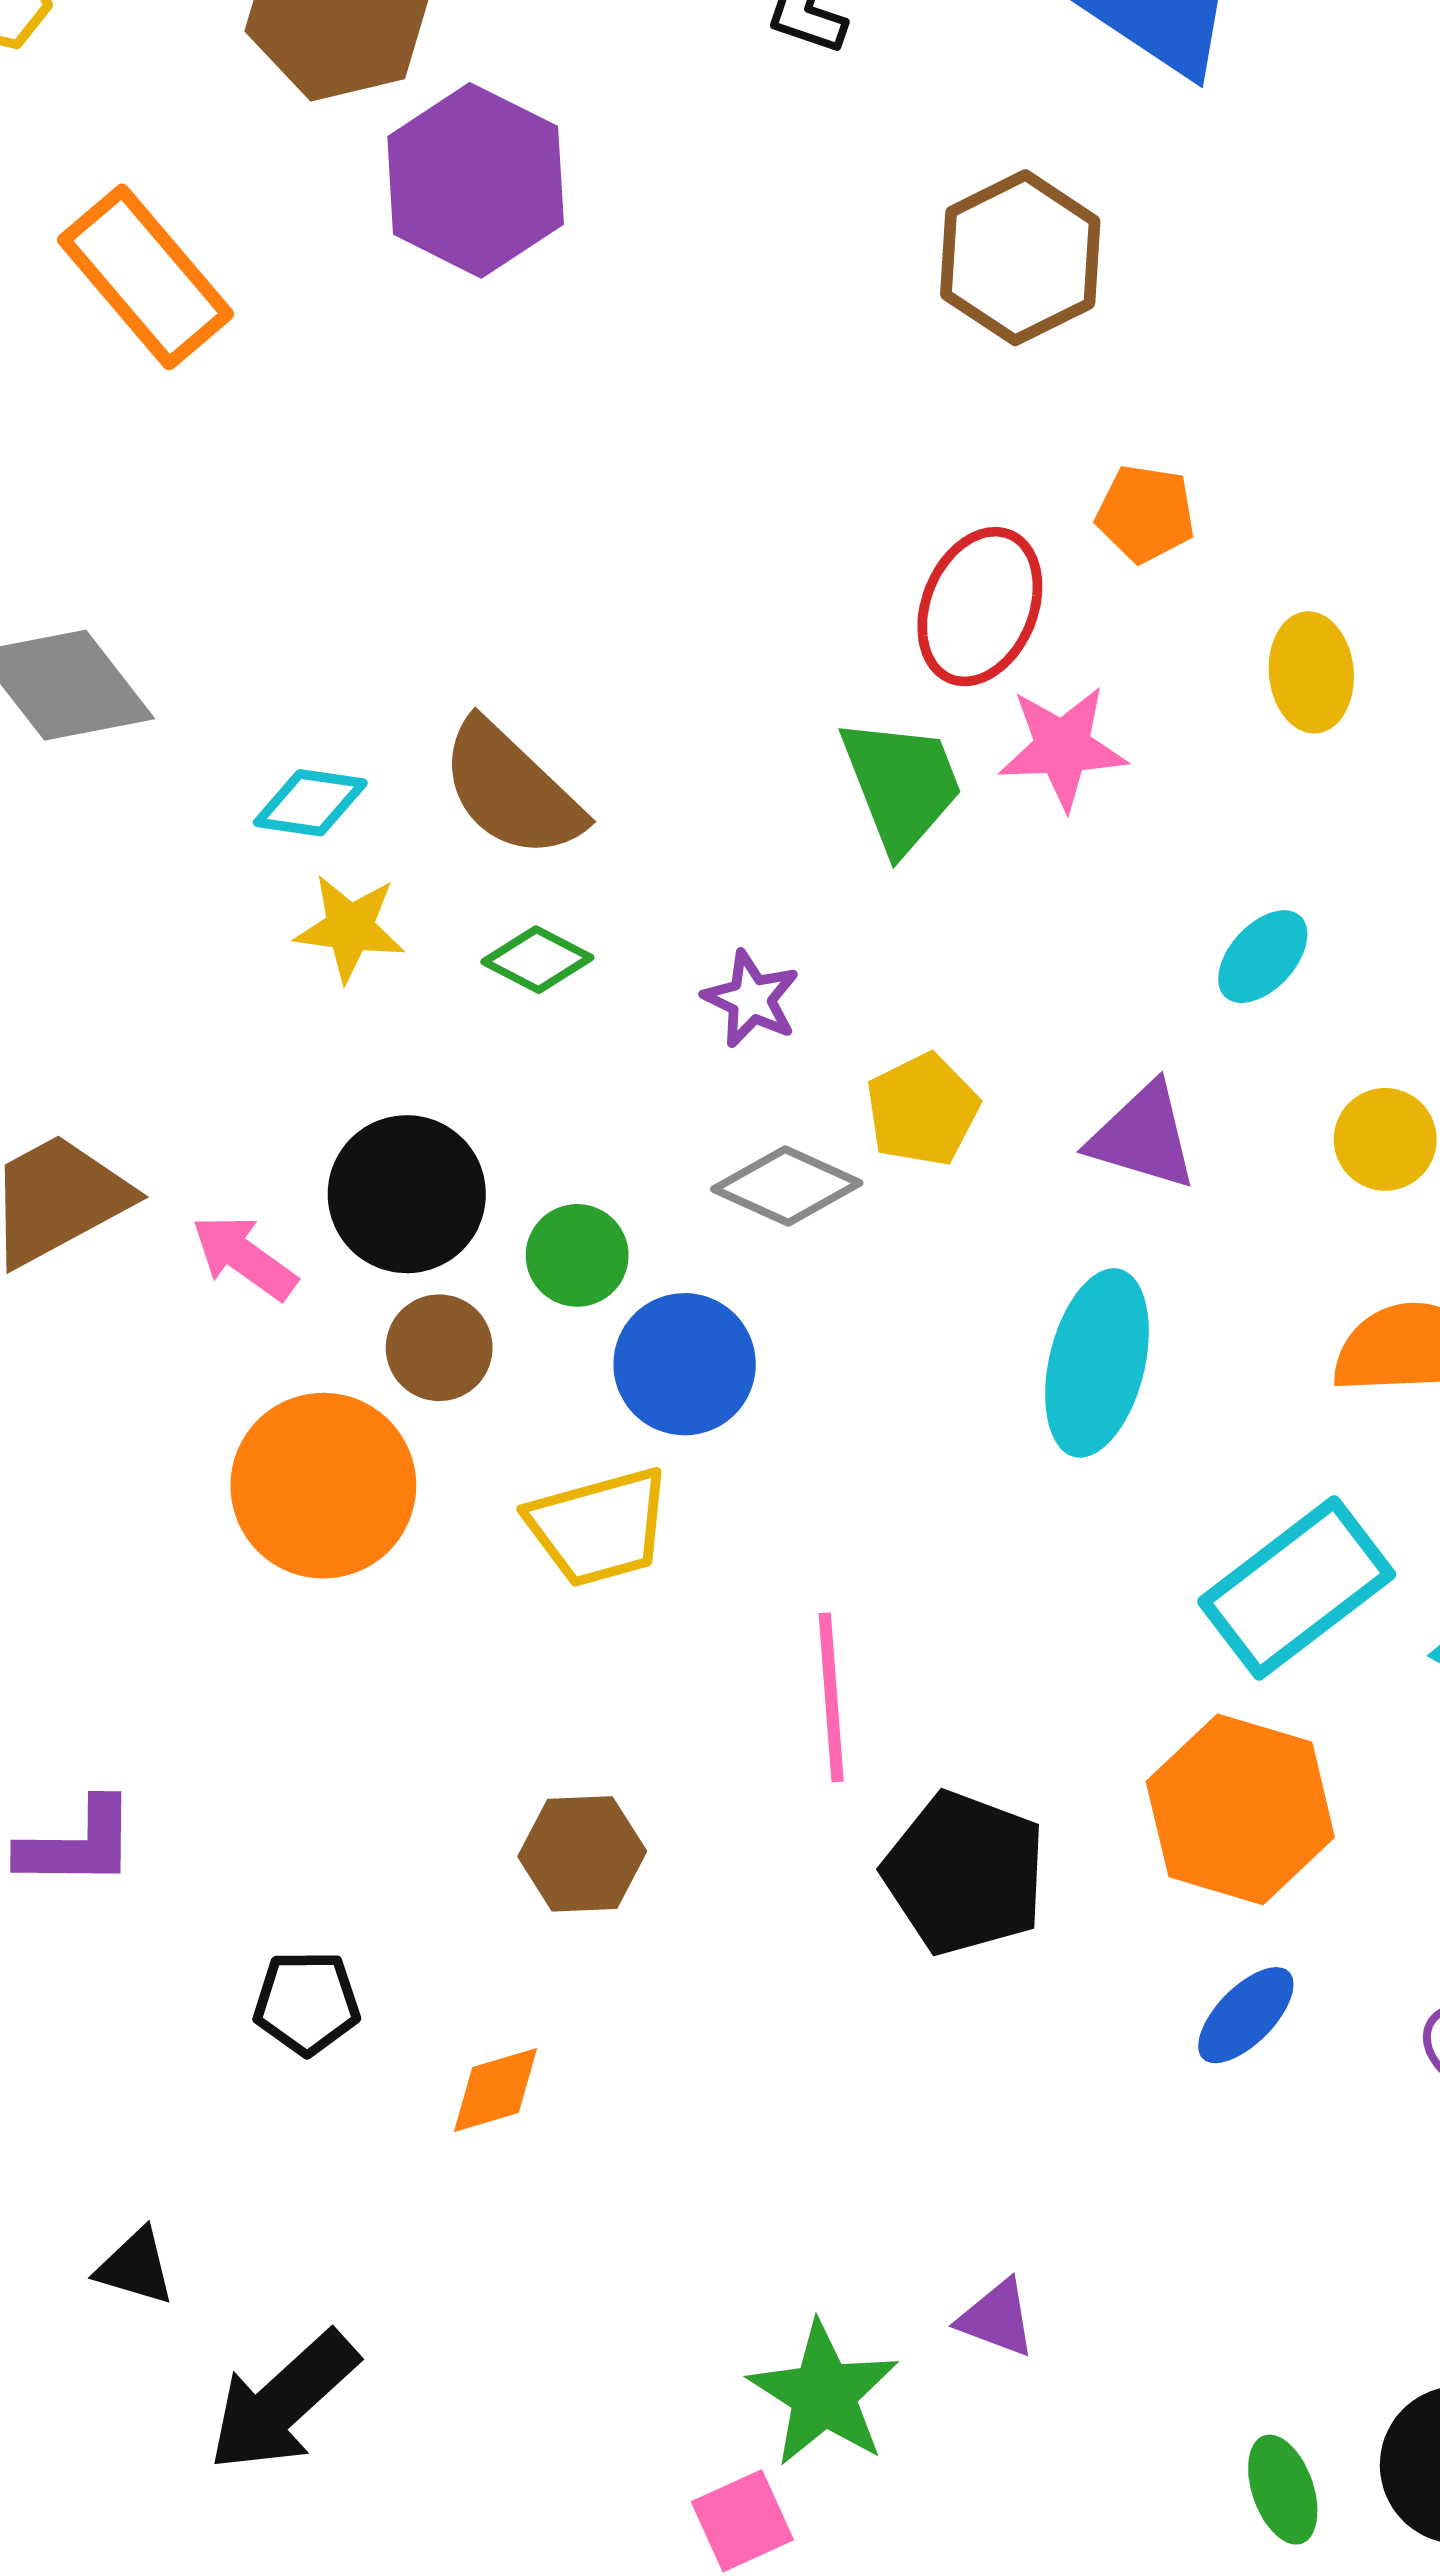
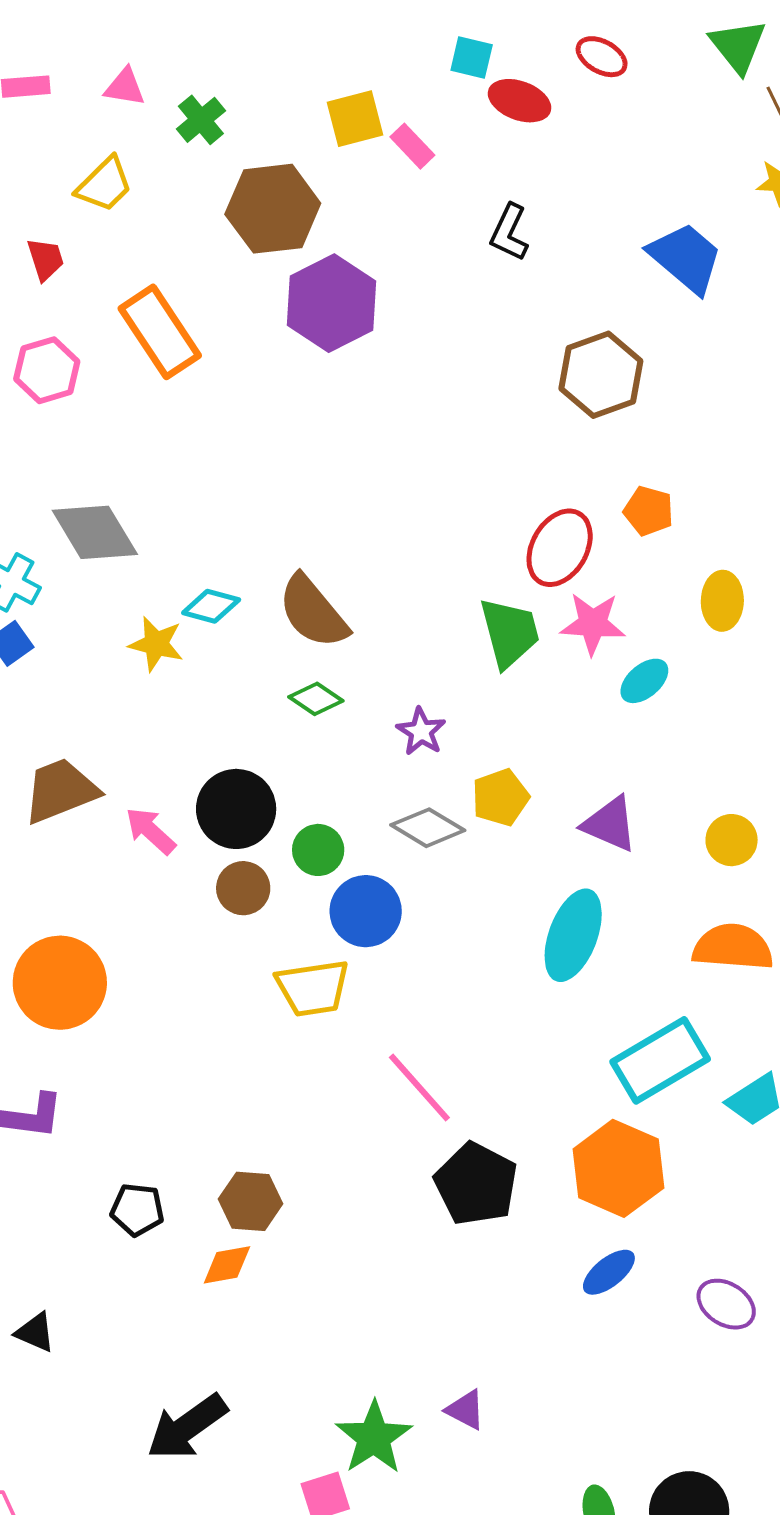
yellow star: (350, 928) -> (156, 644), moved
cyan ellipse: (1263, 957) -> (644, 681), moved
orange circle: (323, 1486) -> (60, 983), moved
pink line: (831, 1697) -> (419, 1088), turned -44
brown hexagon: (582, 1854) -> (251, 1201), moved
black arrow: (283, 2402) -> (187, 1427), moved

